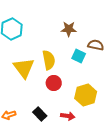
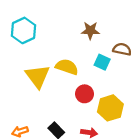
yellow semicircle: (49, 60) -> (67, 67), turned -60
red circle: (54, 83) -> (85, 94), moved

